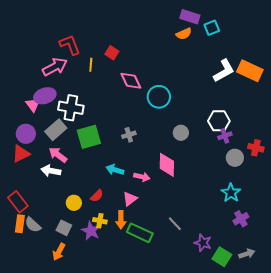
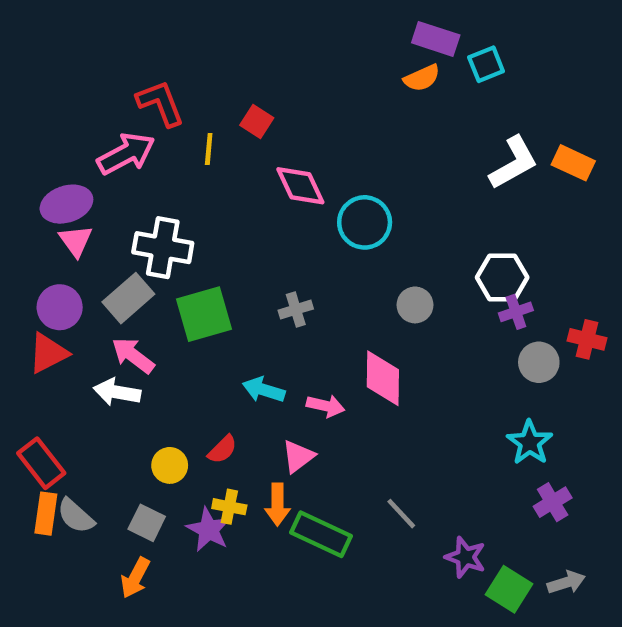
orange rectangle: (250, 71) -> (573, 163), size x0.7
purple ellipse: (45, 96) -> (66, 204), moved

